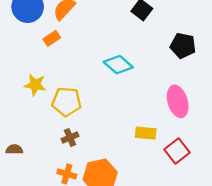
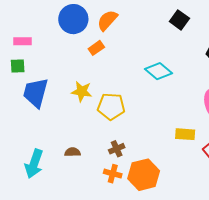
brown cross: (70, 137) -> (117, 149), moved
brown semicircle: (14, 149) -> (72, 152), moved

